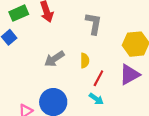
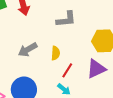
gray L-shape: (94, 23) -> (66, 19), turned 70

